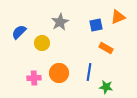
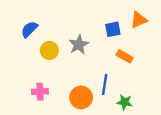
gray star: (60, 22) -> (79, 45), moved
blue semicircle: (19, 32) -> (29, 29), moved
orange circle: (59, 73) -> (81, 97), moved

